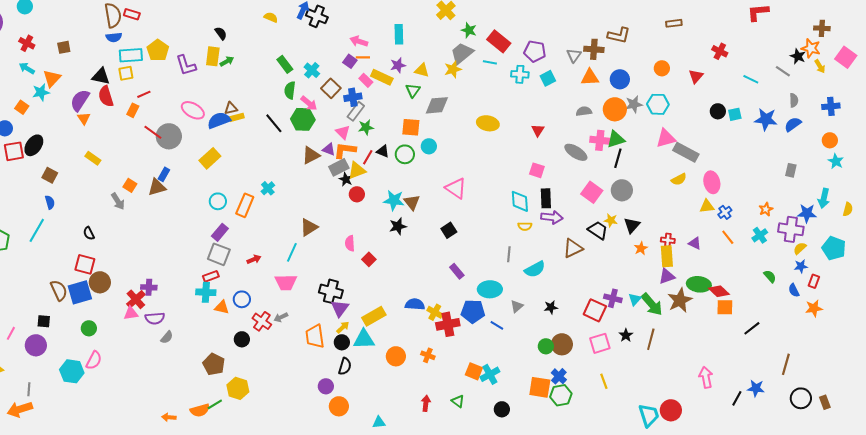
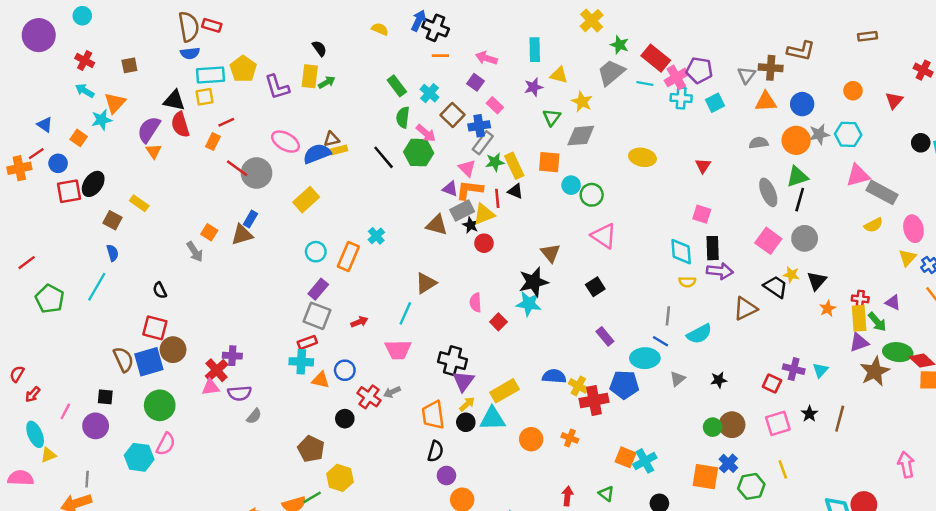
orange line: (363, 57) -> (440, 56), moved
yellow star: (453, 69) -> (582, 102), moved, turned -30
yellow triangle: (422, 70) -> (559, 75), moved
yellow rectangle: (382, 77) -> (514, 166), moved, turned 40
pink cross: (600, 140) -> (676, 77), moved, turned -36
gray ellipse: (576, 152) -> (768, 192), moved, turned 35
green circle: (405, 154) -> (592, 195), moved
brown triangle: (311, 155) -> (437, 225), moved, turned 42
red line: (368, 157) -> (497, 198), turned -35
yellow rectangle: (93, 158) -> (139, 203), moved
cyan star: (394, 200) -> (529, 304), moved
yellow triangle: (707, 206) -> (907, 258), turned -42
black star: (398, 226) -> (534, 282), size x1.4
green arrow: (652, 304) -> (877, 322), moved, size x0.7
red square: (595, 310) -> (772, 384), size x0.7
blue line: (497, 325) -> (661, 341), moved
green circle: (89, 328) -> (160, 405), size x1.6
black semicircle: (345, 366) -> (436, 451), moved
green hexagon: (561, 395) -> (751, 486), moved

